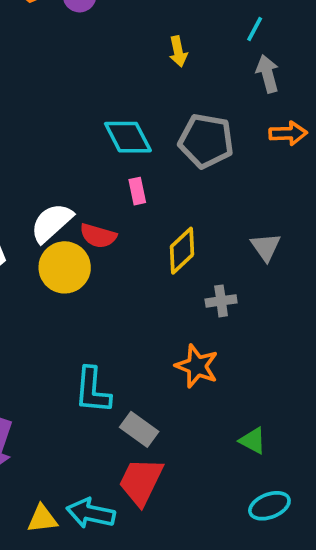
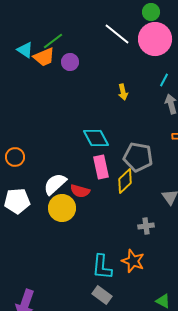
gray pentagon: (206, 141) -> (138, 157), moved
pink rectangle: (137, 191) -> (101, 167), size x1.6
yellow diamond: (182, 251) -> (125, 181), moved
cyan L-shape: (93, 390) -> (102, 267), moved

